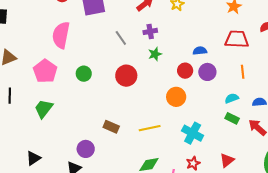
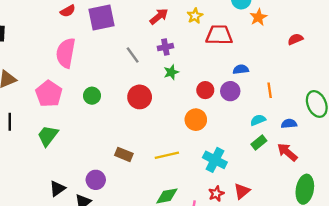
red trapezoid: (237, 39) -> (219, 35), moved
blue semicircle: (200, 51) -> (241, 69), moved
green rectangle: (232, 118) -> (259, 143), turned -64
black triangle: (33, 158) -> (57, 189), moved
red triangle: (227, 160) -> (242, 191), moved

